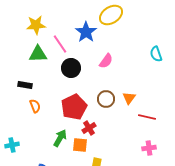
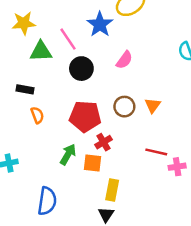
yellow star: (36, 25) -> (24, 23), moved
red pentagon: (74, 107) -> (85, 116), turned 30
red line: (147, 117) -> (156, 152), moved

